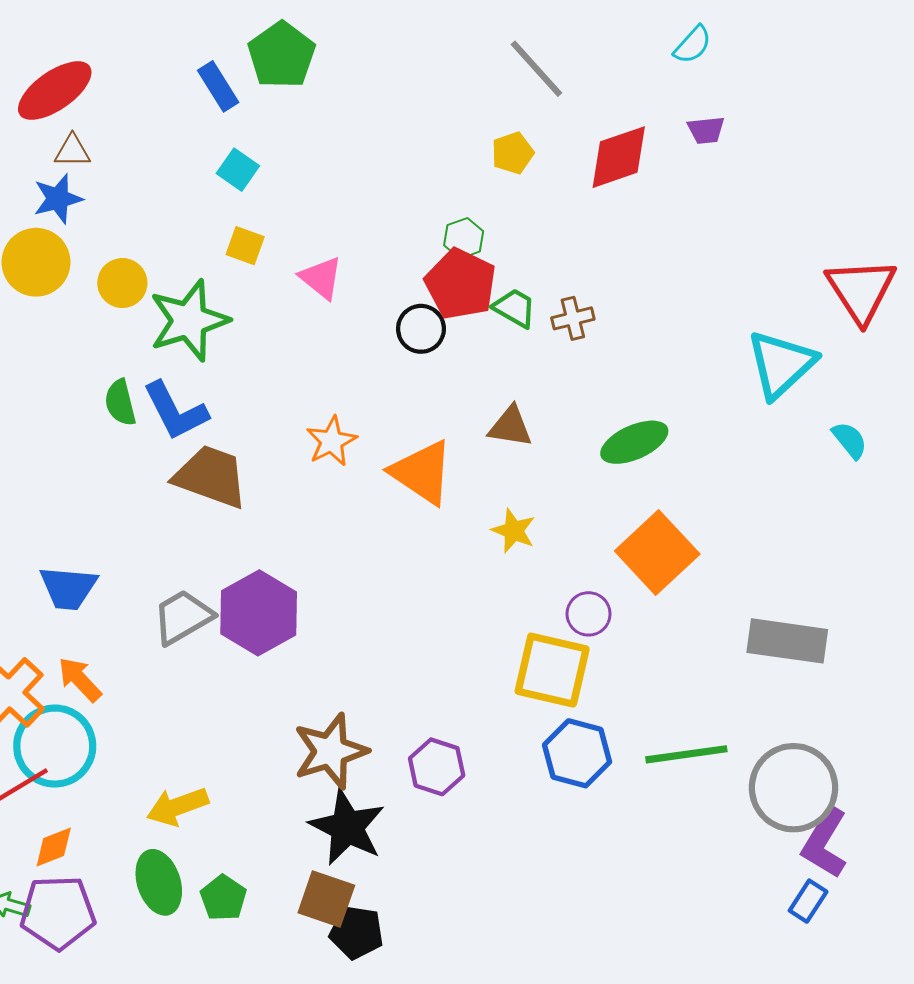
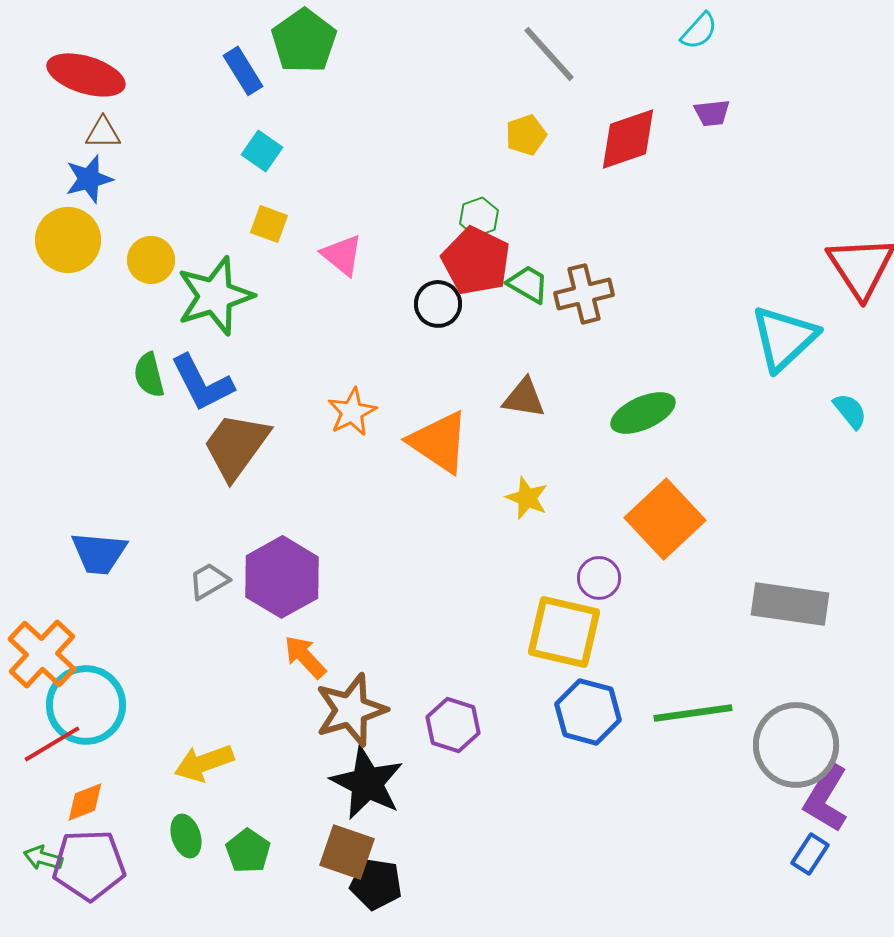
red ellipse: (55, 91) -> (86, 75), turned 52
brown cross: (573, 318) -> (584, 294), size x1.4
brown trapezoid: (211, 477) -> (236, 446), turned -74
gray trapezoid: (183, 617) -> (209, 581), size x0.7
orange arrow: (80, 679) -> (305, 657), moved
green ellipse: (159, 882) -> (186, 836), size x0.7

